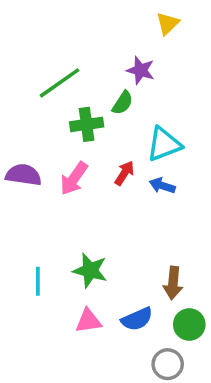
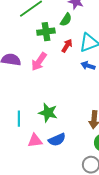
red arrow: (124, 173) -> (67, 46), moved
blue semicircle: (137, 319) -> (57, 140), moved
pink triangle: (88, 321) -> (35, 141), moved

